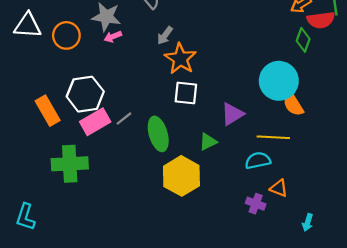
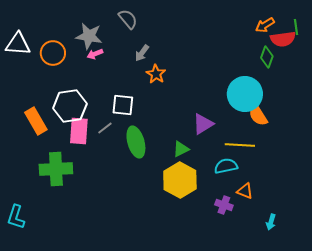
orange star: (180, 59) -> (156, 74), size x0.7
white square: (186, 93) -> (123, 105), moved
pink rectangle: (95, 122) -> (79, 131), turned -56
yellow hexagon: (181, 176) -> (180, 180), moved

